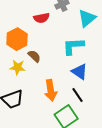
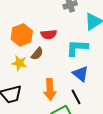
red semicircle: (42, 18) -> (49, 34), moved
brown semicircle: (34, 56) -> (37, 54), turned 80

